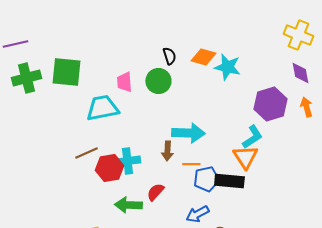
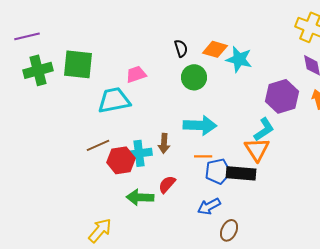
green circle: (158, 81) -> (194, 77), moved
pink trapezoid: (124, 82) -> (136, 74), turned 75
brown arrow: (167, 151) -> (164, 143), moved

